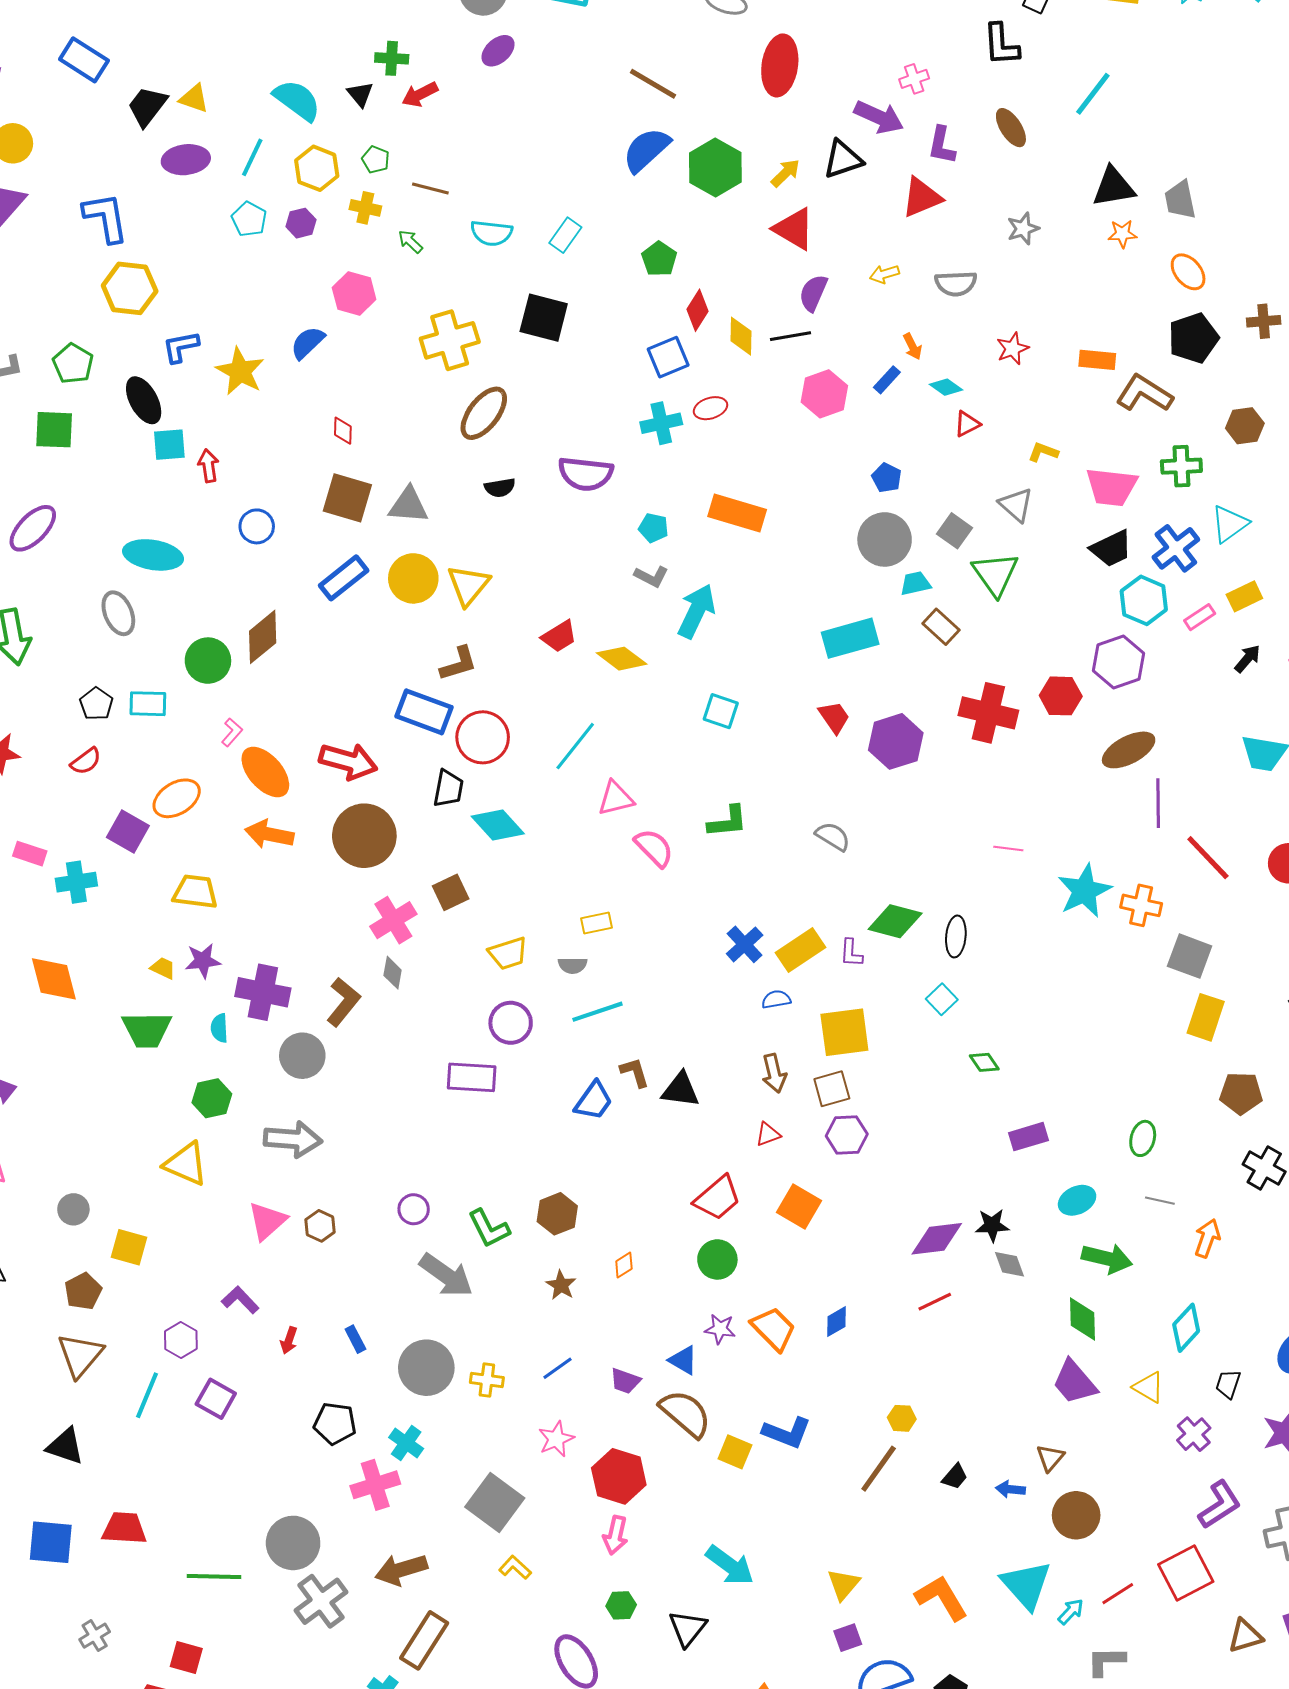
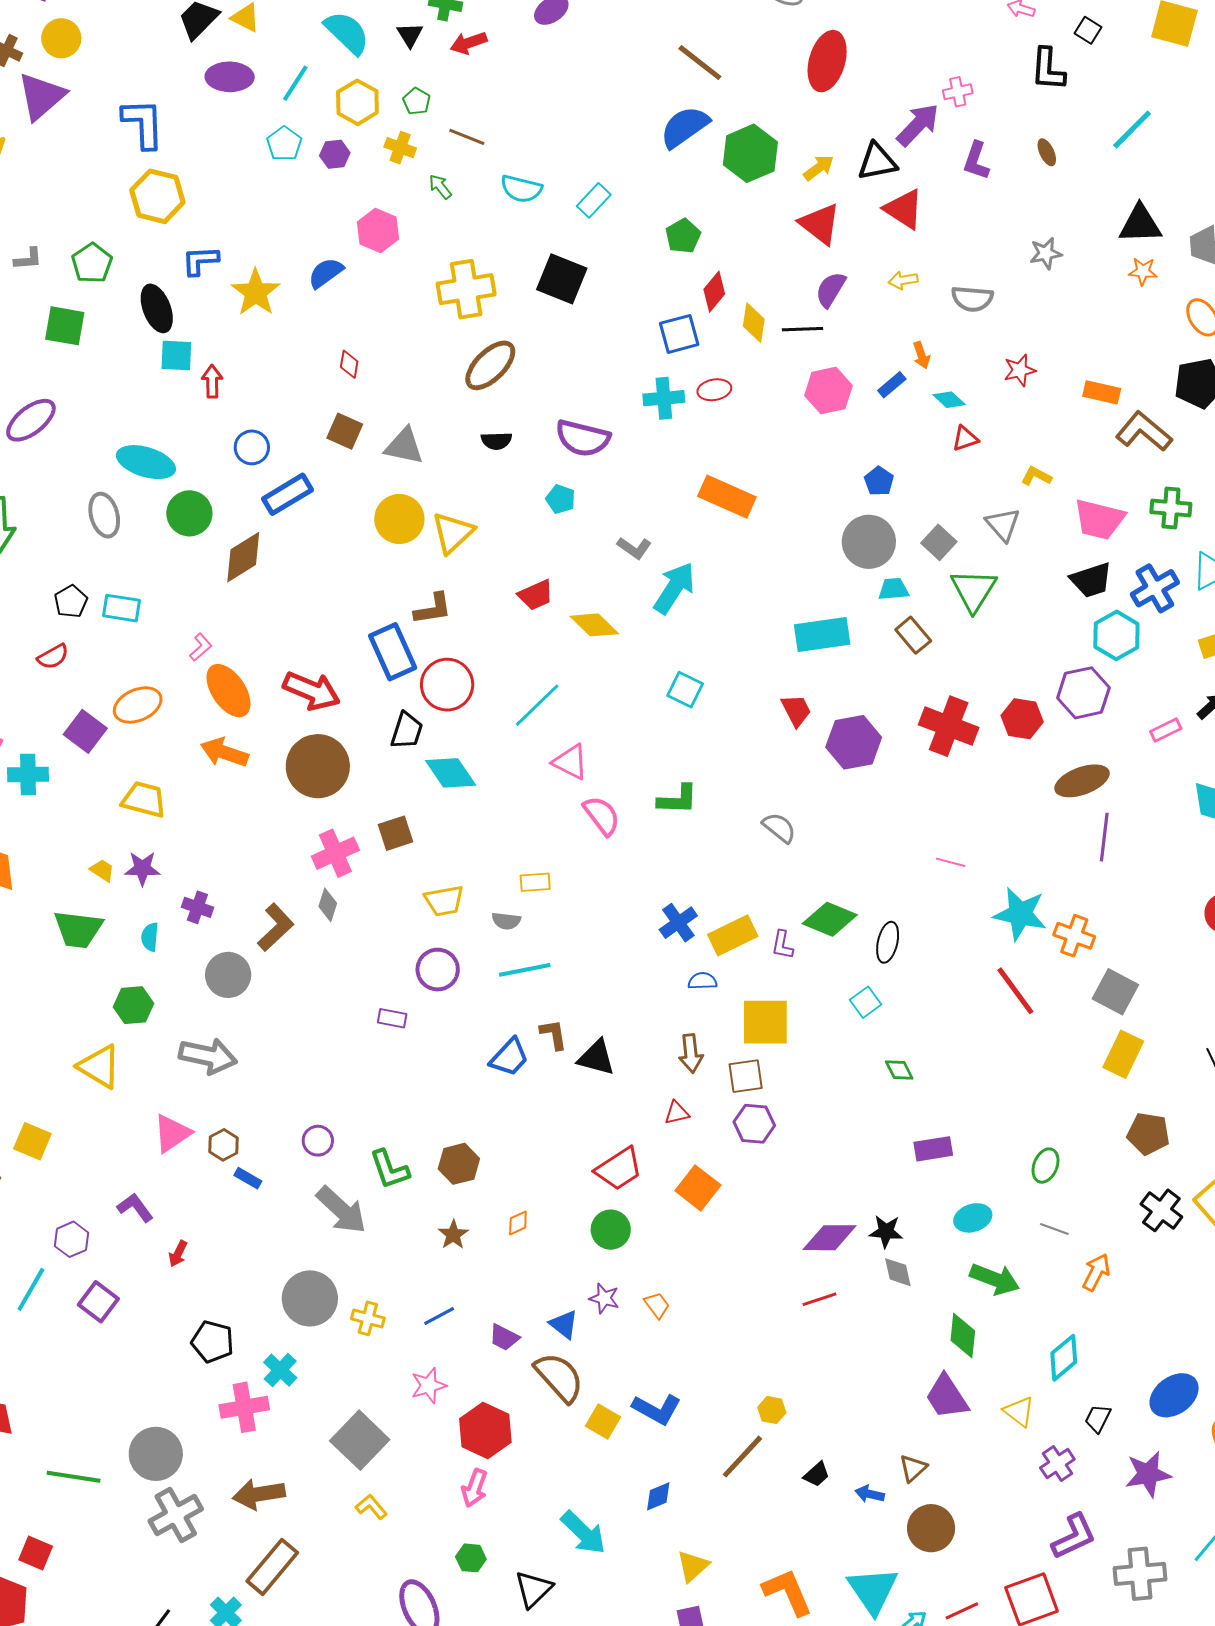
purple arrow: (879, 117) -> (918, 125), turned -78
brown ellipse: (1011, 128) -> (1047, 152), size x0.7
red triangle: (922, 197) -> (904, 209), moved, turned 48
brown square: (347, 498) -> (345, 431), size x0.7
cyan pentagon: (653, 528) -> (561, 499), moved
blue rectangle: (344, 578) -> (288, 494), moved
pink rectangle: (1200, 617) -> (1166, 730), moved
green circle: (208, 661) -> (189, 513), moved
blue rectangle: (424, 712) -> (393, 652), turned 38
pink triangle: (616, 798) -> (570, 762), turned 33
red line: (1208, 858) -> (1015, 991), moved
cyan star: (1084, 891) -> (1020, 914), turned 30
purple cross: (263, 992) -> (197, 907), size x0.6
purple rectangle: (472, 1077) -> (392, 1018), size x0.6
blue diamond: (836, 1322) -> (658, 1496), moved
orange trapezoid: (773, 1329) -> (657, 1305), size x0.6
blue rectangle: (355, 1339) -> (248, 1178), moved, turned -40

